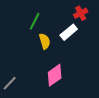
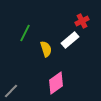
green line: (35, 21) -> (25, 33), moved

